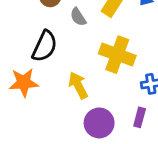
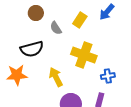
black semicircle: (45, 46) -> (32, 49), turned 50

